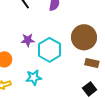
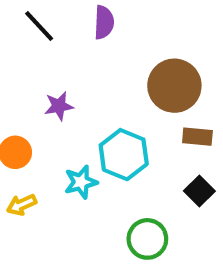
cyan hexagon: (49, 50) -> (124, 155), moved

